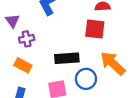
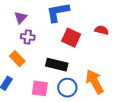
red square: (95, 29) -> (71, 38), moved

